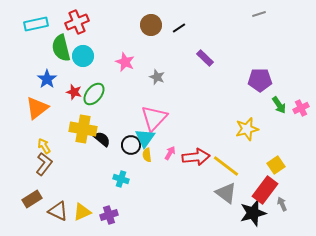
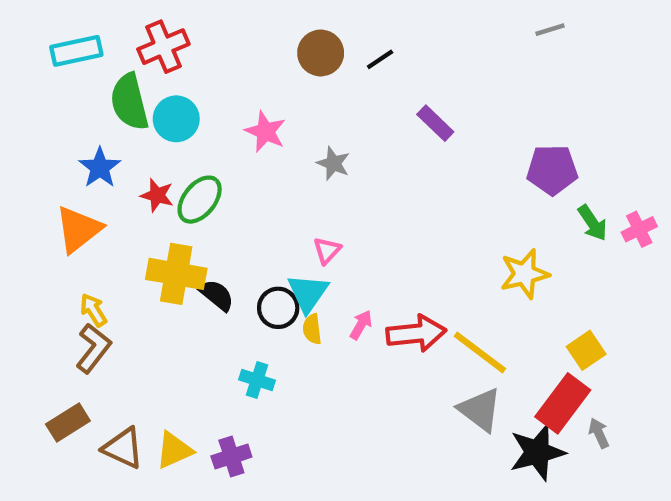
pink triangle: (154, 118) -> (327, 250), size x0.5

